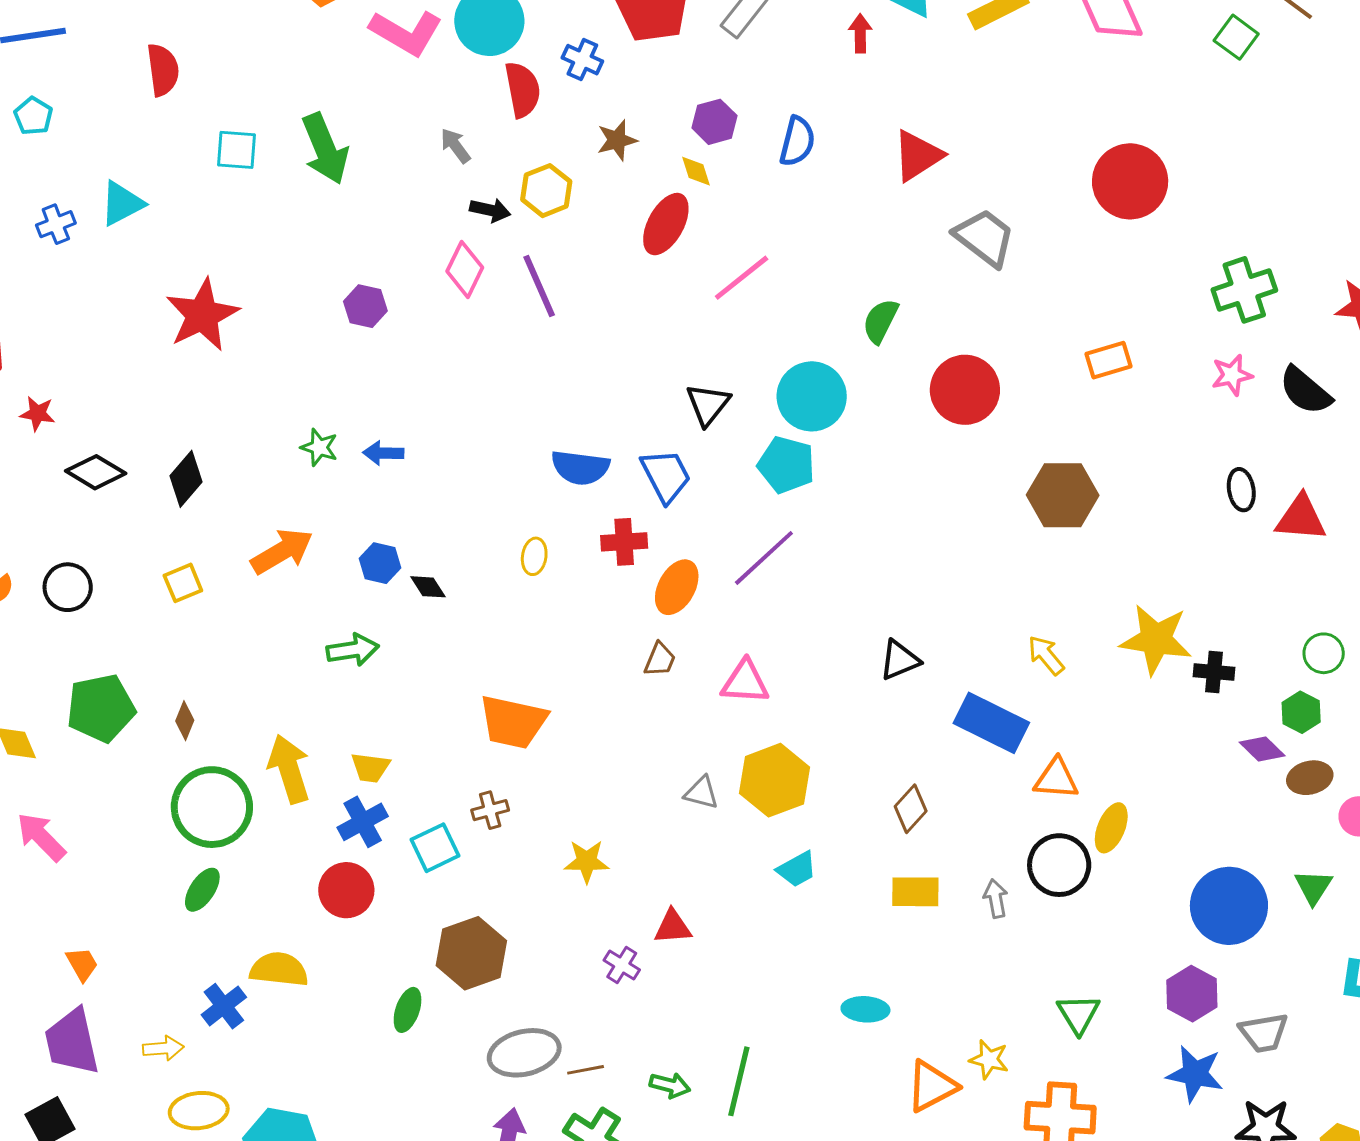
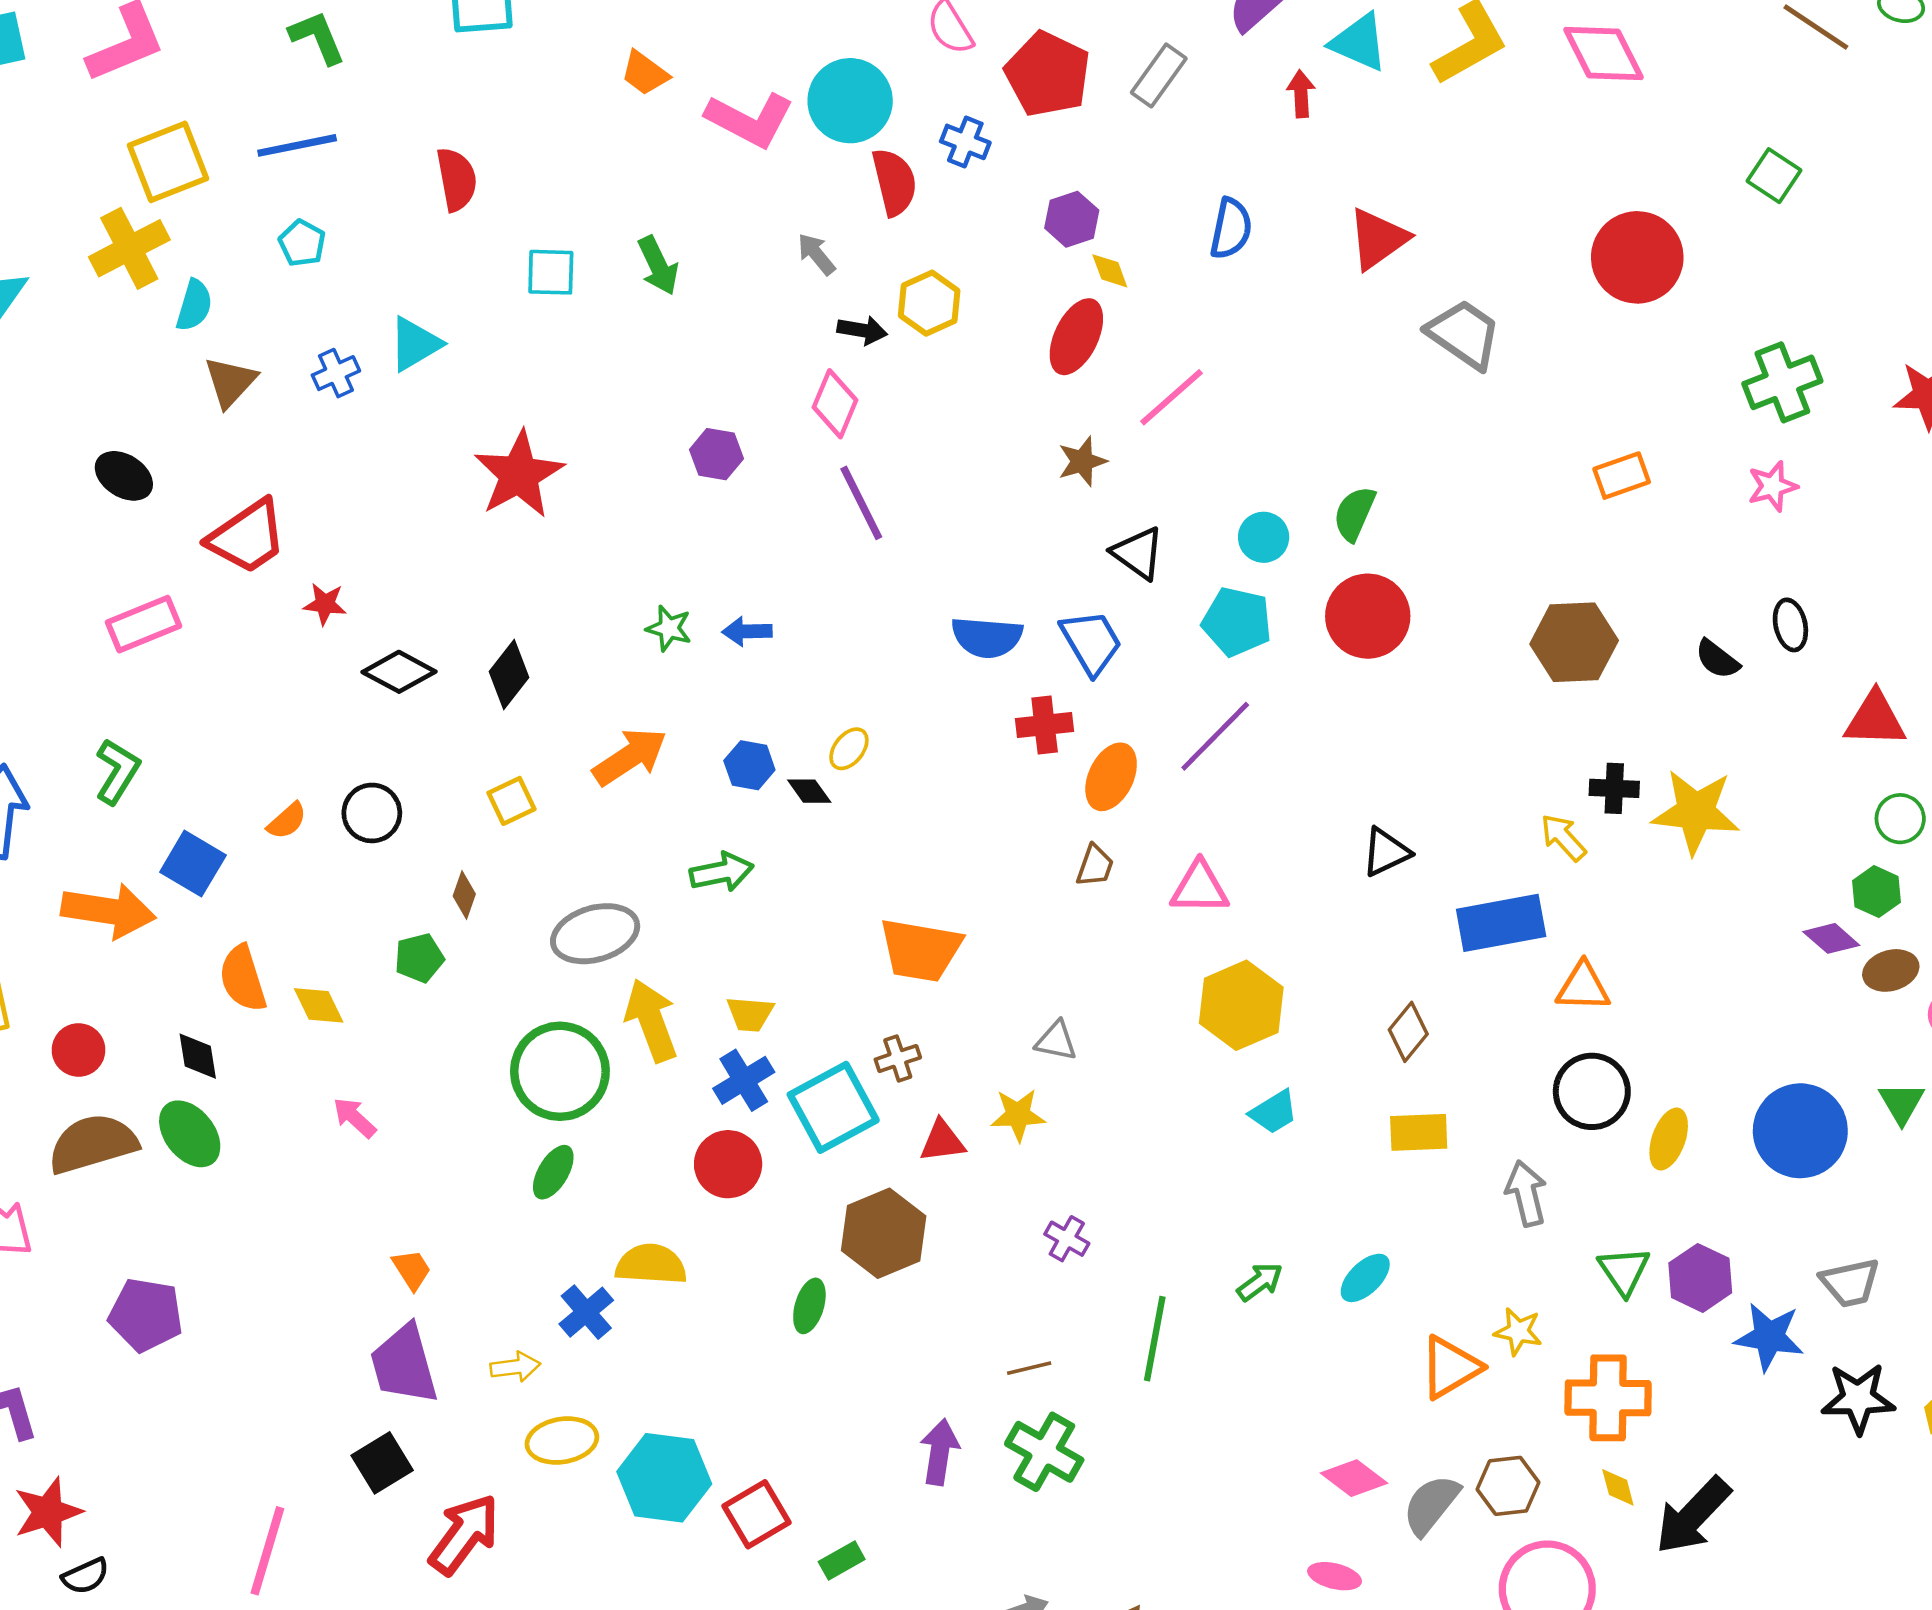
green square: (1236, 37) -> (1774, 176), moved
purple hexagon: (714, 122) -> (1072, 219), moved
brown star: (617, 140) -> (1082, 461), moved
green arrow: (325, 149) -> (658, 265), size x0.7
purple line: (539, 286) -> (861, 503), moved
green semicircle: (880, 321) -> (1354, 514), moved
red circle: (965, 390) -> (1368, 616), moved
black semicircle: (1305, 391) -> (1717, 659), moved, size x0.7
cyan circle: (812, 396) -> (1264, 537), size x0.6
black triangle: (708, 404) -> (1138, 553), turned -30
red triangle: (1301, 518) -> (1875, 719), moved
yellow ellipse: (534, 556) -> (849, 749), moved, turned 33
black cross: (1214, 672) -> (1614, 788), moved
green pentagon: (101, 708) -> (419, 958), size x0.6
brown diamond: (185, 721) -> (464, 895), moved
blue rectangle: (991, 723) -> (1501, 923), turned -34
gray triangle: (701, 793) -> (1056, 1041), moved
yellow ellipse: (1111, 828) -> (1669, 1139), moved
pink arrow: (41, 837) -> (355, 1118), size x0.7
cyan square: (435, 848) -> (833, 1107), size x1.5
gray arrow: (996, 899) -> (1526, 1193), moved, size x1.4
red triangle: (673, 927) -> (942, 1141), moved
purple hexagon: (1192, 994) -> (1700, 1278), moved
cyan ellipse: (865, 1009) -> (1365, 1278), turned -45
gray ellipse: (524, 1053) -> (595, 934), moved
green line: (739, 1081) -> (1155, 1339), moved
green arrow: (670, 1085) -> (1260, 1282), moved, turned -48

